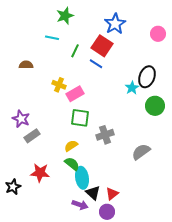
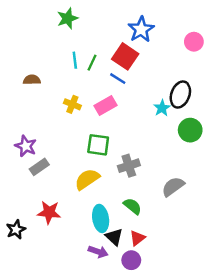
green star: (65, 16) -> (67, 18), moved
cyan line: (52, 38) -> (75, 60), moved, turned 72
pink rectangle: (75, 94) -> (106, 106), moved
yellow semicircle: (71, 146) -> (87, 179), size x1.5
green semicircle: (72, 164) -> (133, 206), moved

